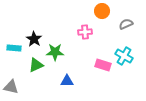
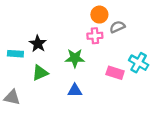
orange circle: (102, 11) -> (99, 15), moved
gray semicircle: (126, 24) -> (117, 27), moved
green star: (55, 52) -> (75, 58), moved

